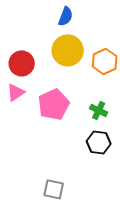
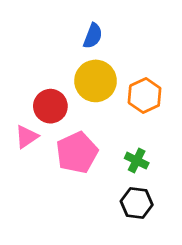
red circle: (22, 63) -> (50, 106), moved

